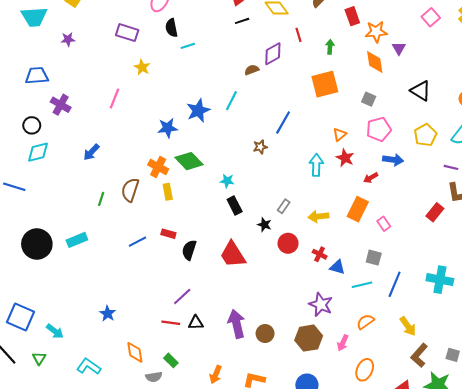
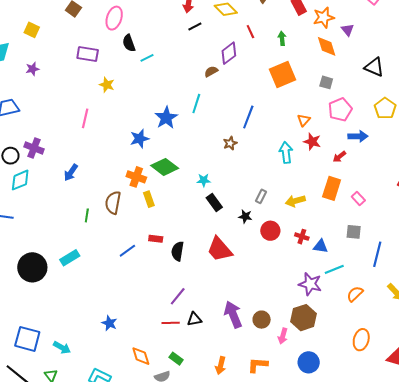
purple cross: (61, 105) -> (34, 148), moved
cyan line: (362, 285) -> (334, 269), moved
pink arrow: (343, 343) -> (283, 336), moved

